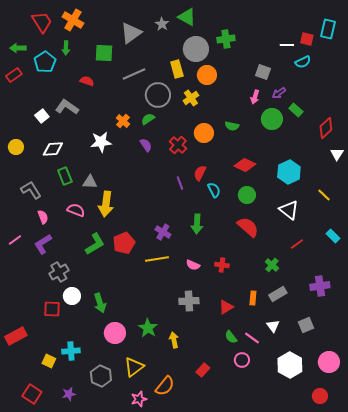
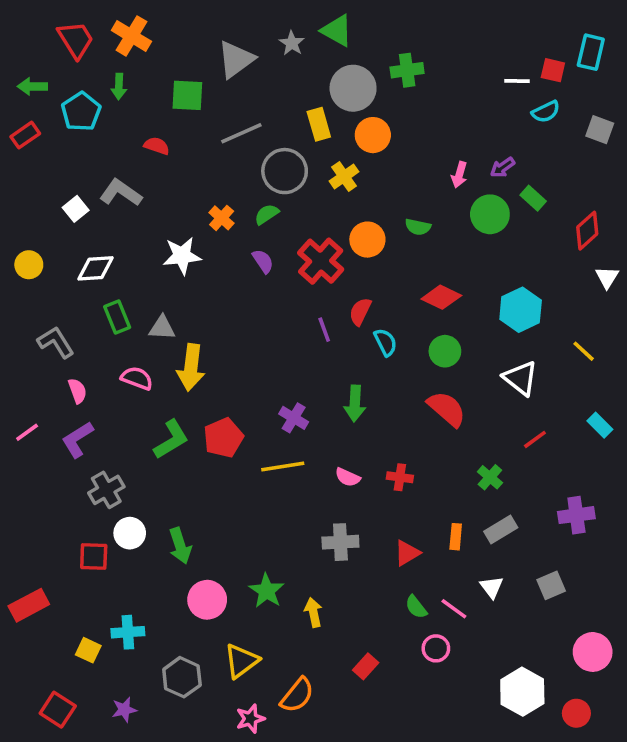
gray square: (263, 72) -> (600, 130), moved
red cross: (178, 145) -> (321, 261), size x1.4
white hexagon: (290, 365) -> (522, 692), moved

